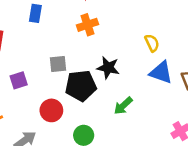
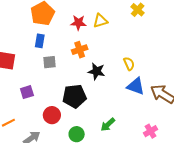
gray square: (58, 64) -> (50, 62), moved
black star: (108, 68) -> (96, 71), moved
green arrow: (123, 106) -> (108, 125), moved

